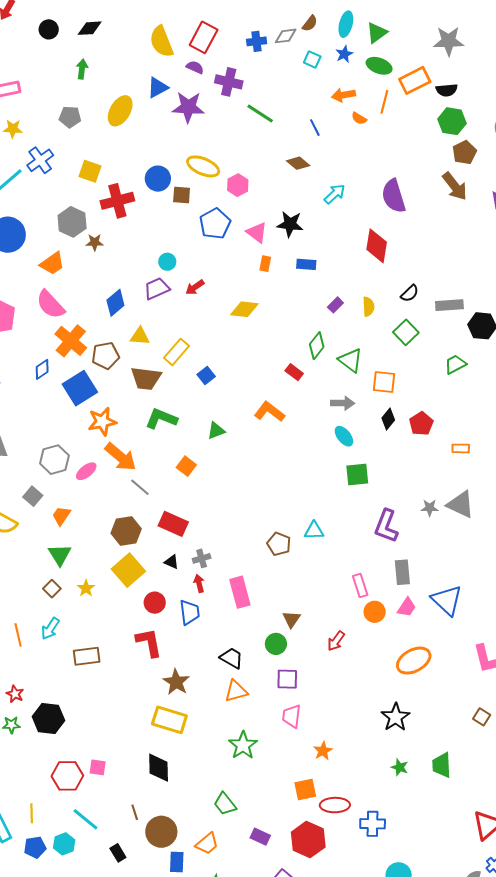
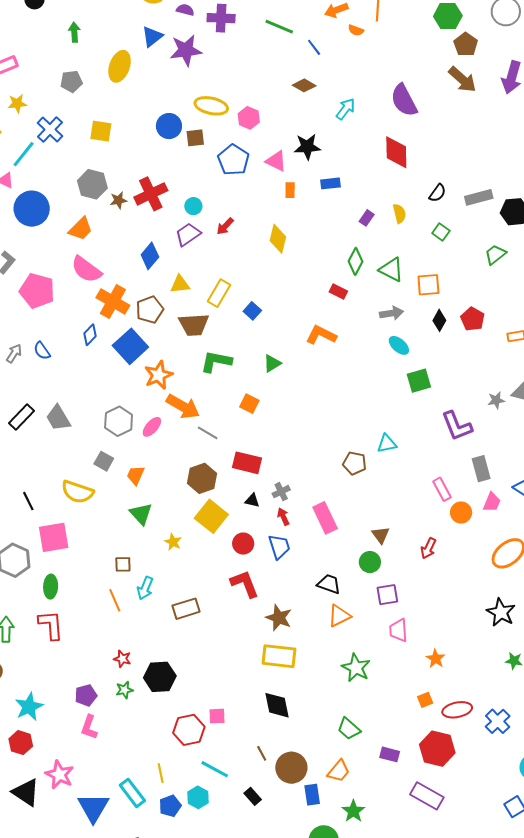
green line: (260, 113) -> (279, 27), moved
red cross: (117, 201) -> (151, 194), moved
yellow diamond: (244, 309) -> (278, 239), turned -72
green square: (406, 332) -> (441, 232), size x0.7
purple L-shape: (386, 526) -> (457, 426), turned -32
brown square: (52, 589) -> (123, 564), moved, turned -36
orange square: (305, 789) -> (425, 700), size x0.7
blue cross: (373, 824) -> (498, 721), turned -35

